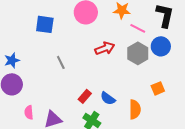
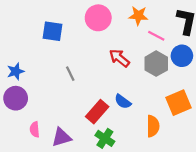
red arrow: (105, 48) -> (119, 58), turned -120
orange square: (158, 88) -> (179, 103), size x1.6
red rectangle: (85, 96) -> (97, 112), size x1.5
blue semicircle: (108, 98) -> (123, 102), moved

